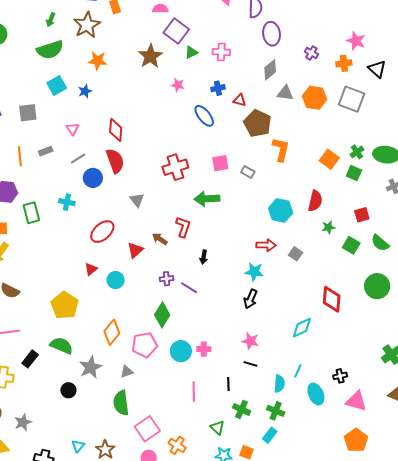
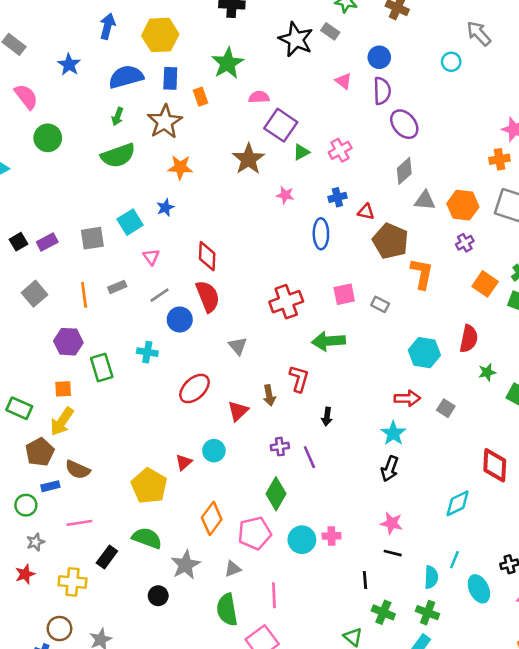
purple ellipse: (272, 34) -> (404, 124), turned -30
pink cross: (221, 52) -> (340, 150), turned -30
purple cross: (311, 53) -> (465, 243), moved, turned 32
cyan square: (57, 85) -> (130, 222), moved
blue ellipse: (204, 116) -> (321, 234), turned 40
brown arrow: (160, 239) -> (269, 395), turned -133
red triangle: (91, 269) -> (184, 462), moved
cyan star: (254, 272) -> (393, 433), turned 30
purple line: (189, 288) -> (309, 457), turned 36
pink line: (194, 392) -> (274, 595), moved

